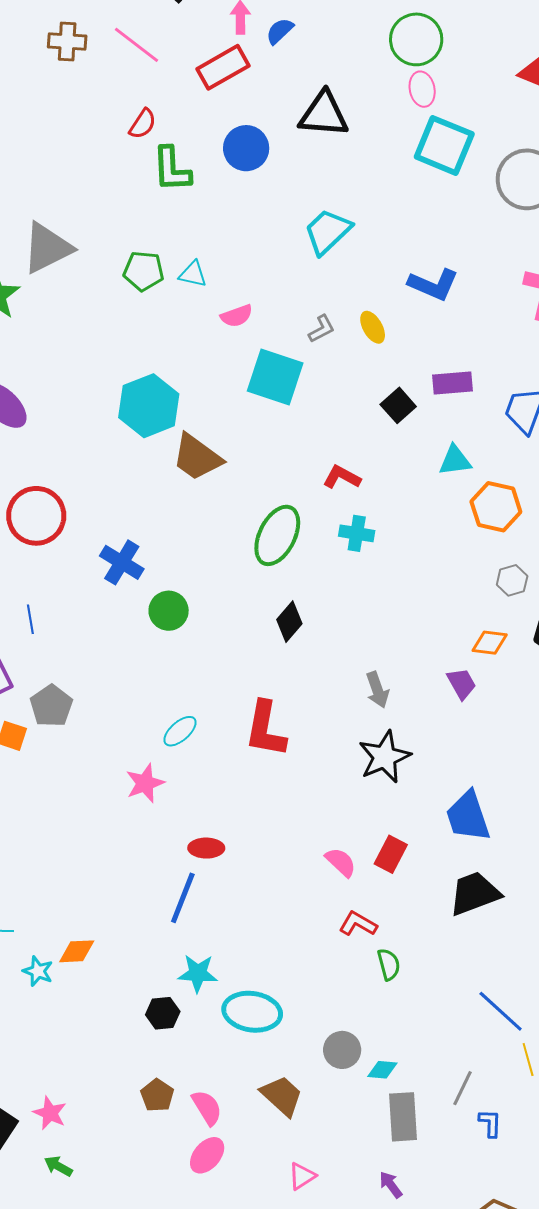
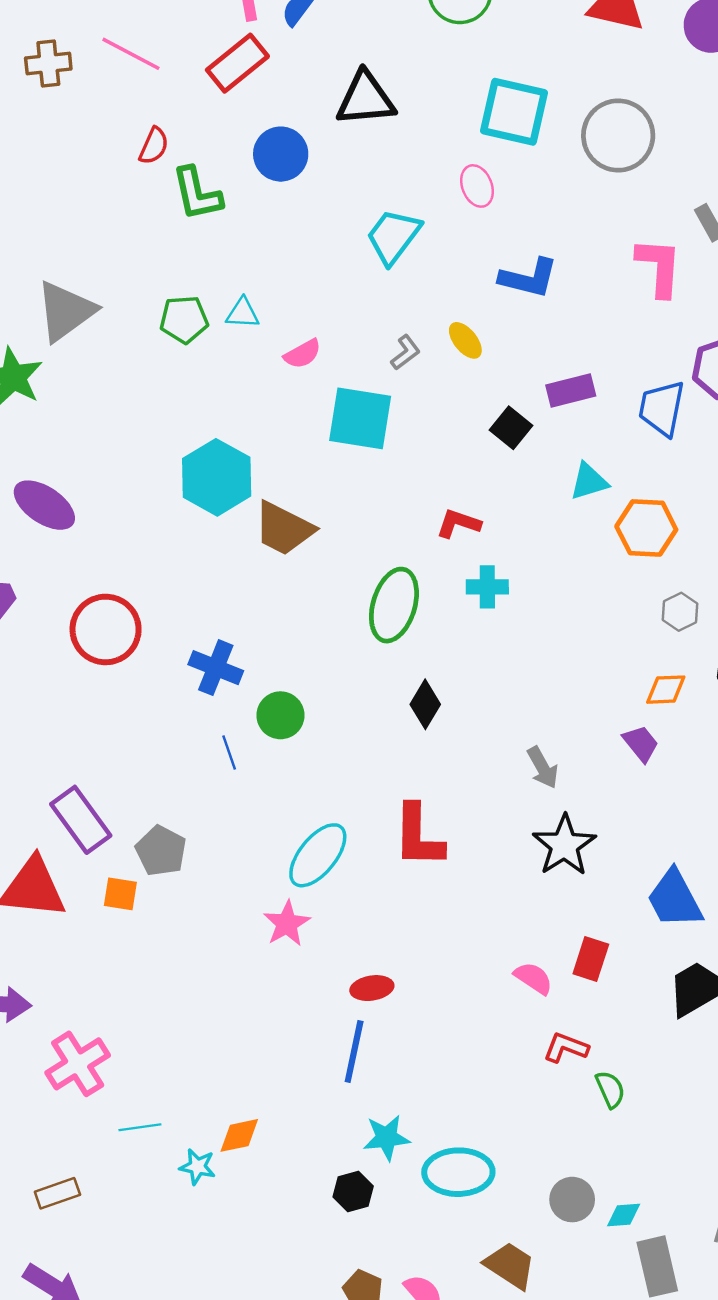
pink ellipse: (422, 89) -> (477, 186), moved
blue line: (30, 619) -> (229, 753), moved
cyan ellipse: (180, 731) -> (318, 855), size x1.6

